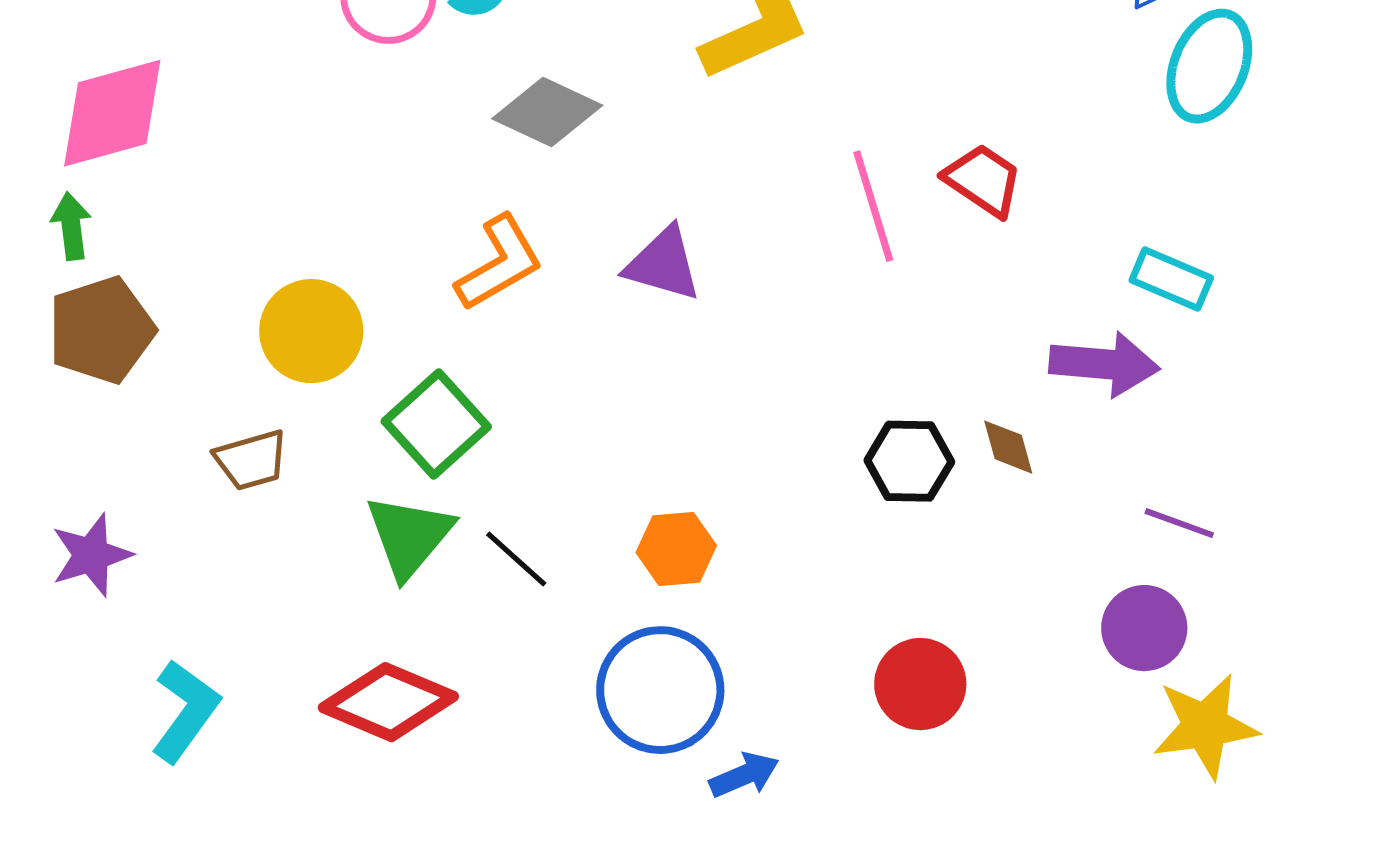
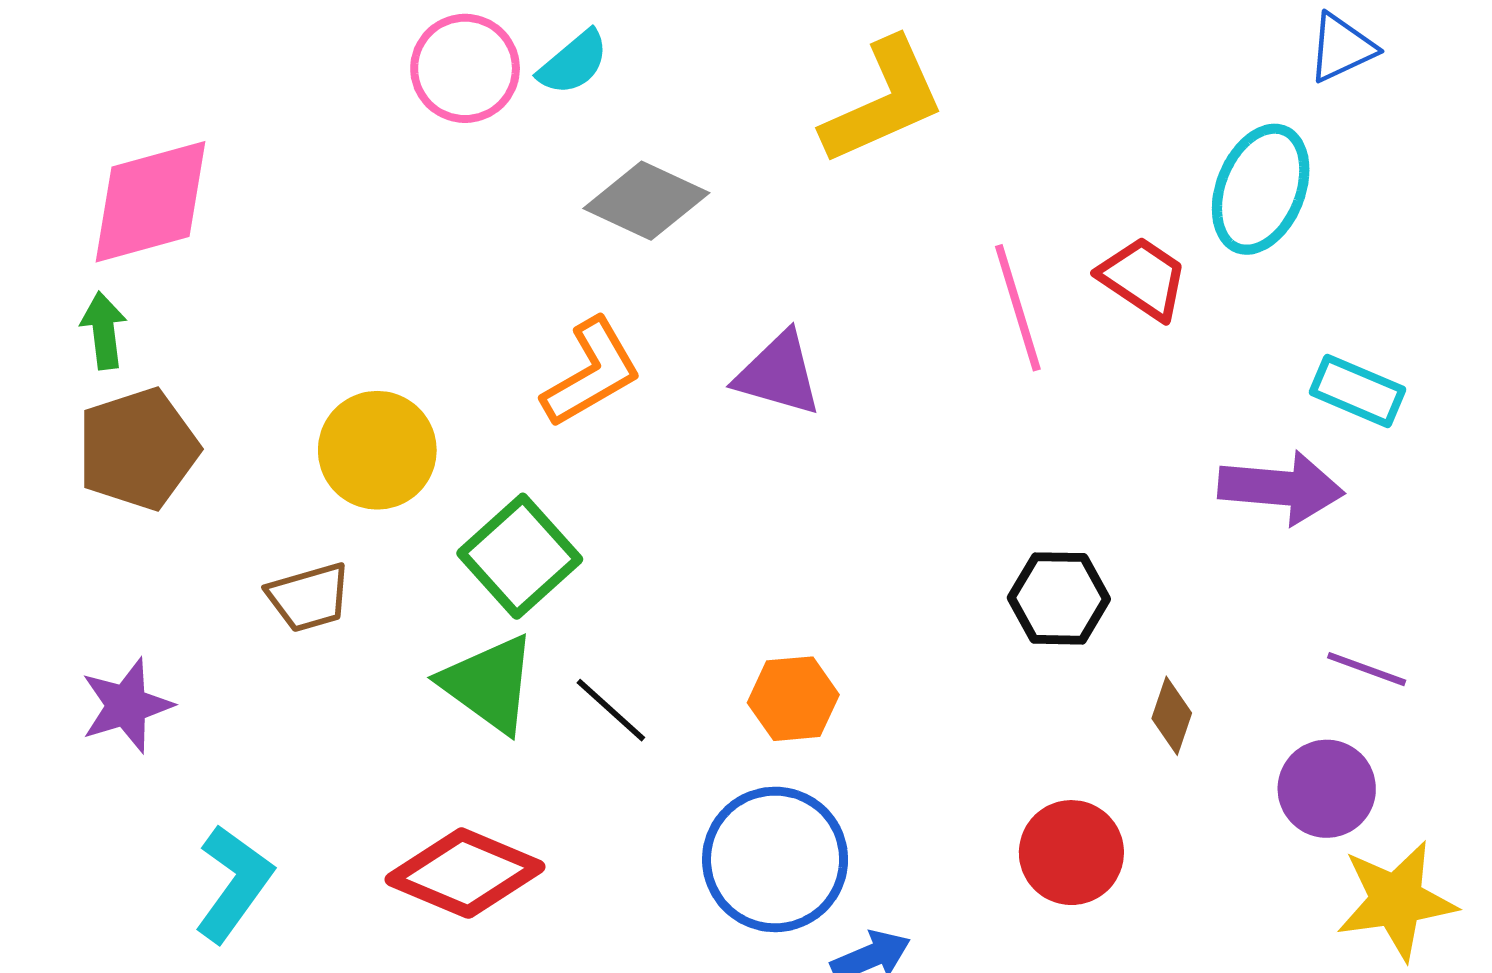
cyan ellipse: (1209, 66) -> (1261, 189), moved
brown diamond: (1008, 447) -> (1172, 716), moved, turned 34
green triangle: (409, 536) -> (489, 684), turned -34

